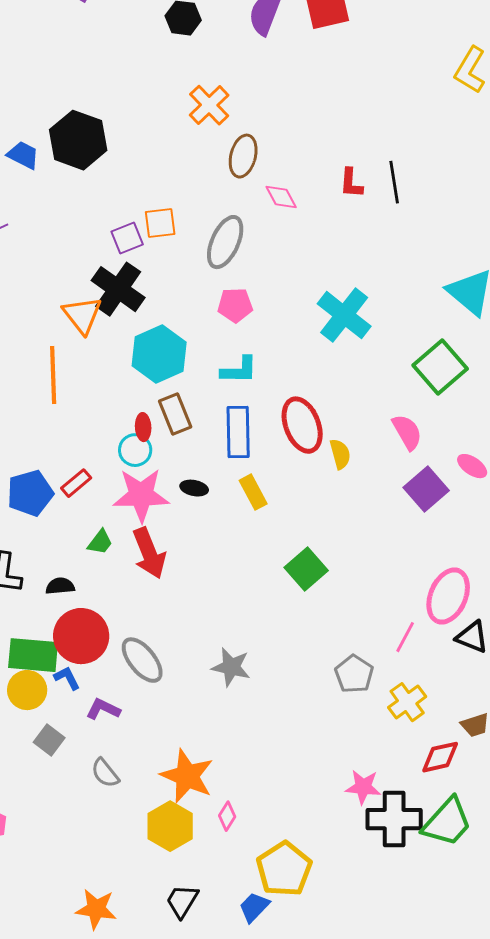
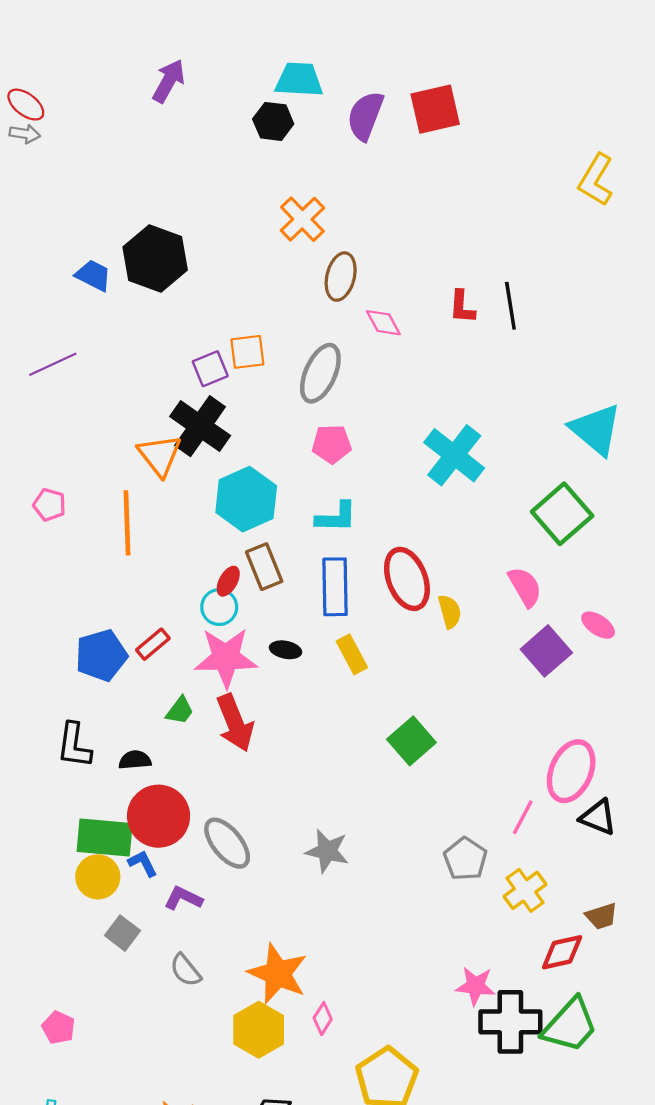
red ellipse: (143, 427) -> (228, 581), turned 32

